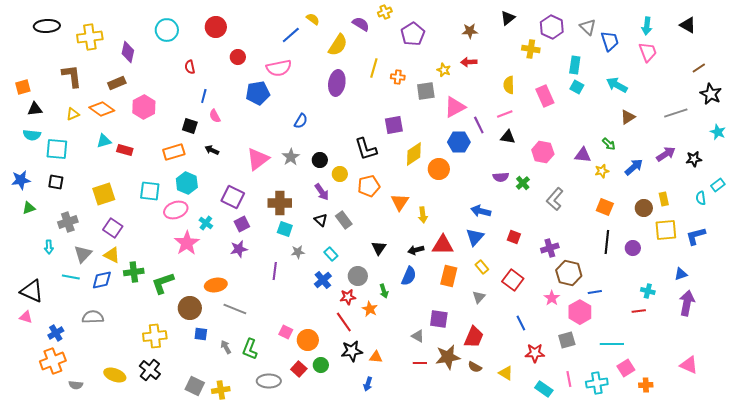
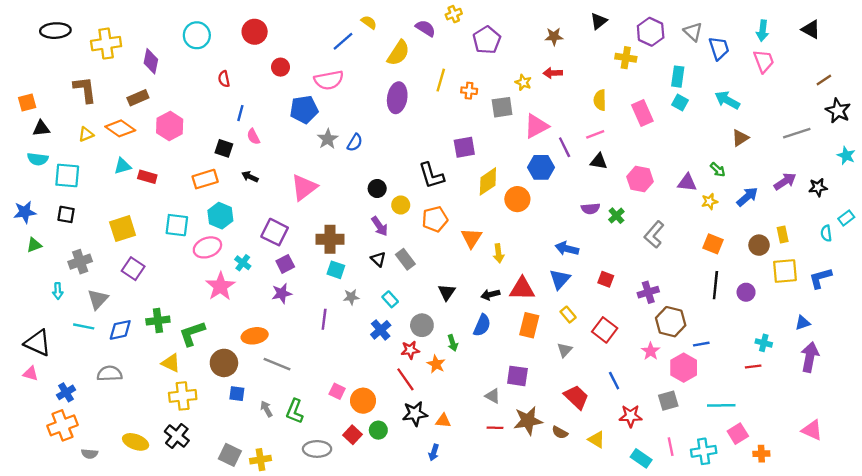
gray star: (291, 157) -> (328, 139), moved
yellow triangle: (112, 255) -> (171, 363), moved
red trapezoid: (474, 337) -> (576, 397), moved, turned -70

